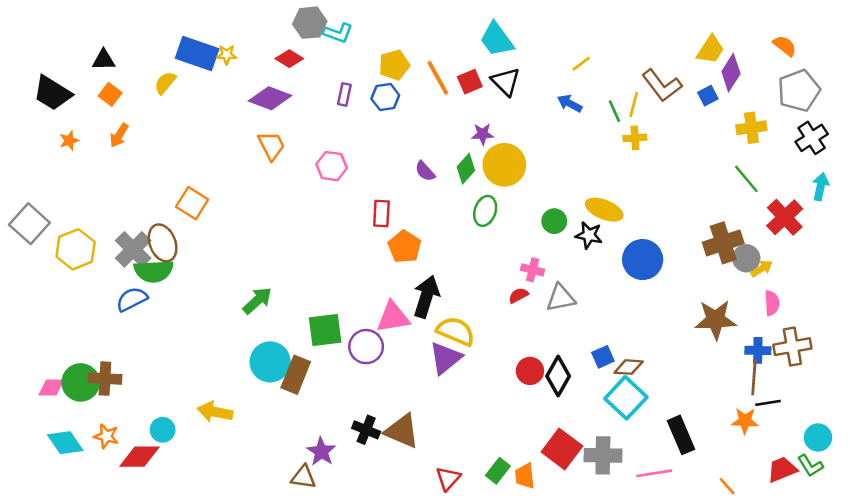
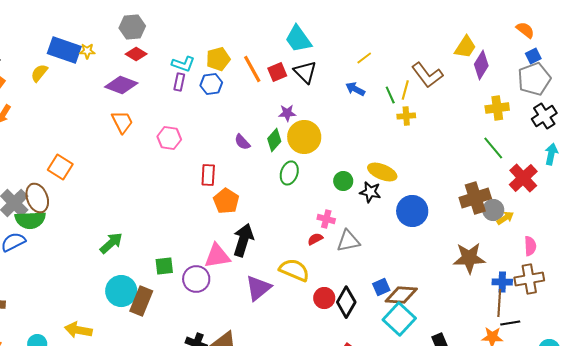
gray hexagon: (310, 23) -> (132, 27), moved
cyan L-shape: (338, 33) -> (183, 64), moved
orange semicircle: (785, 46) -> (525, 30), moved
blue square: (708, 96) -> (533, 56), moved
pink semicircle: (772, 303) -> (530, 246), moved
green square: (325, 330) -> (164, 266), size x0.7
yellow semicircle: (456, 331) -> (294, 270), moved
brown diamond: (629, 367) -> (401, 295), size x1.4

